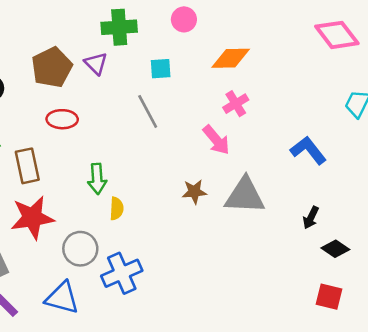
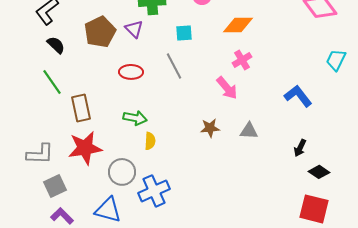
red ellipse: (62, 119) -> (131, 72), moved
green arrow: (97, 179) -> (135, 118), turned -75
gray triangle: (245, 196) -> (249, 131), size x0.6
red square: (329, 297) -> (314, 209), size x1.4

